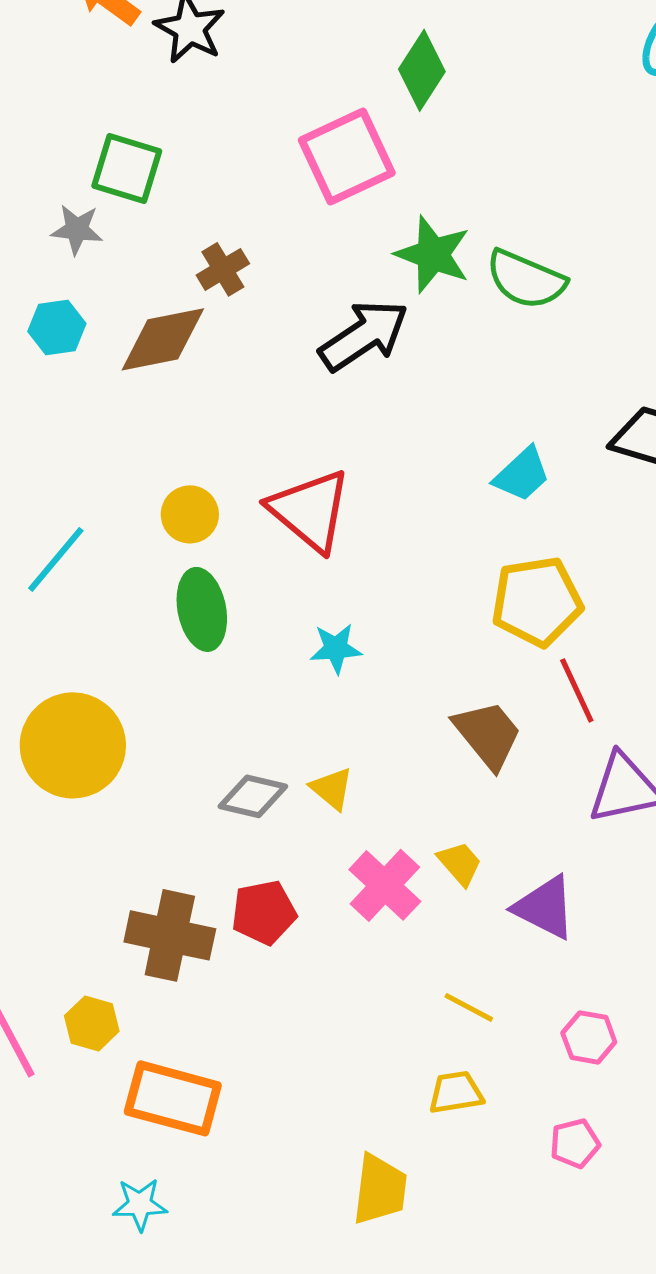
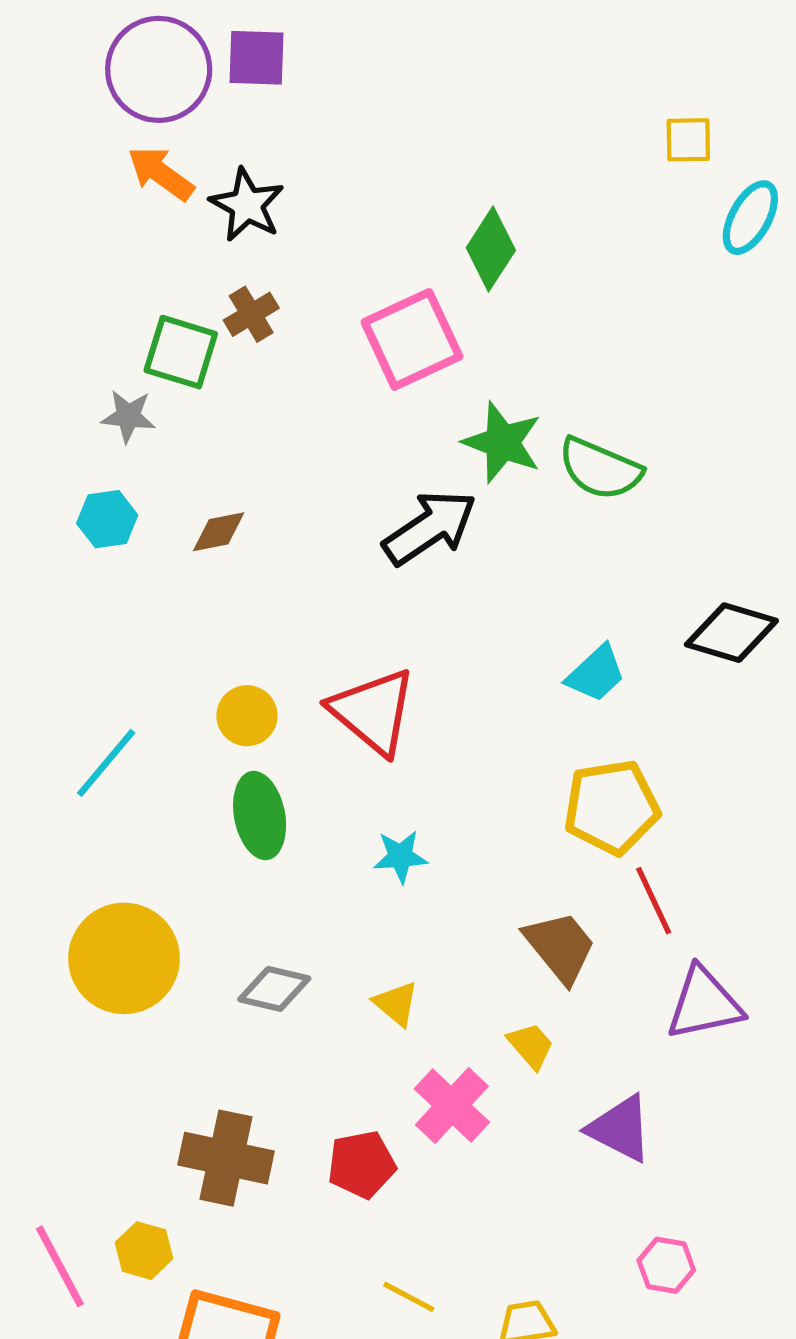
brown cross: (223, 269) -> (251, 314), moved
brown diamond: (163, 339) -> (219, 532), size x0.6
gray diamond: (253, 796) -> (274, 989), moved
yellow trapezoid: (460, 863) -> (531, 1046), moved
red pentagon: (264, 912) -> (362, 1164), moved
yellow line: (469, 1007) -> (409, 1297), moved

